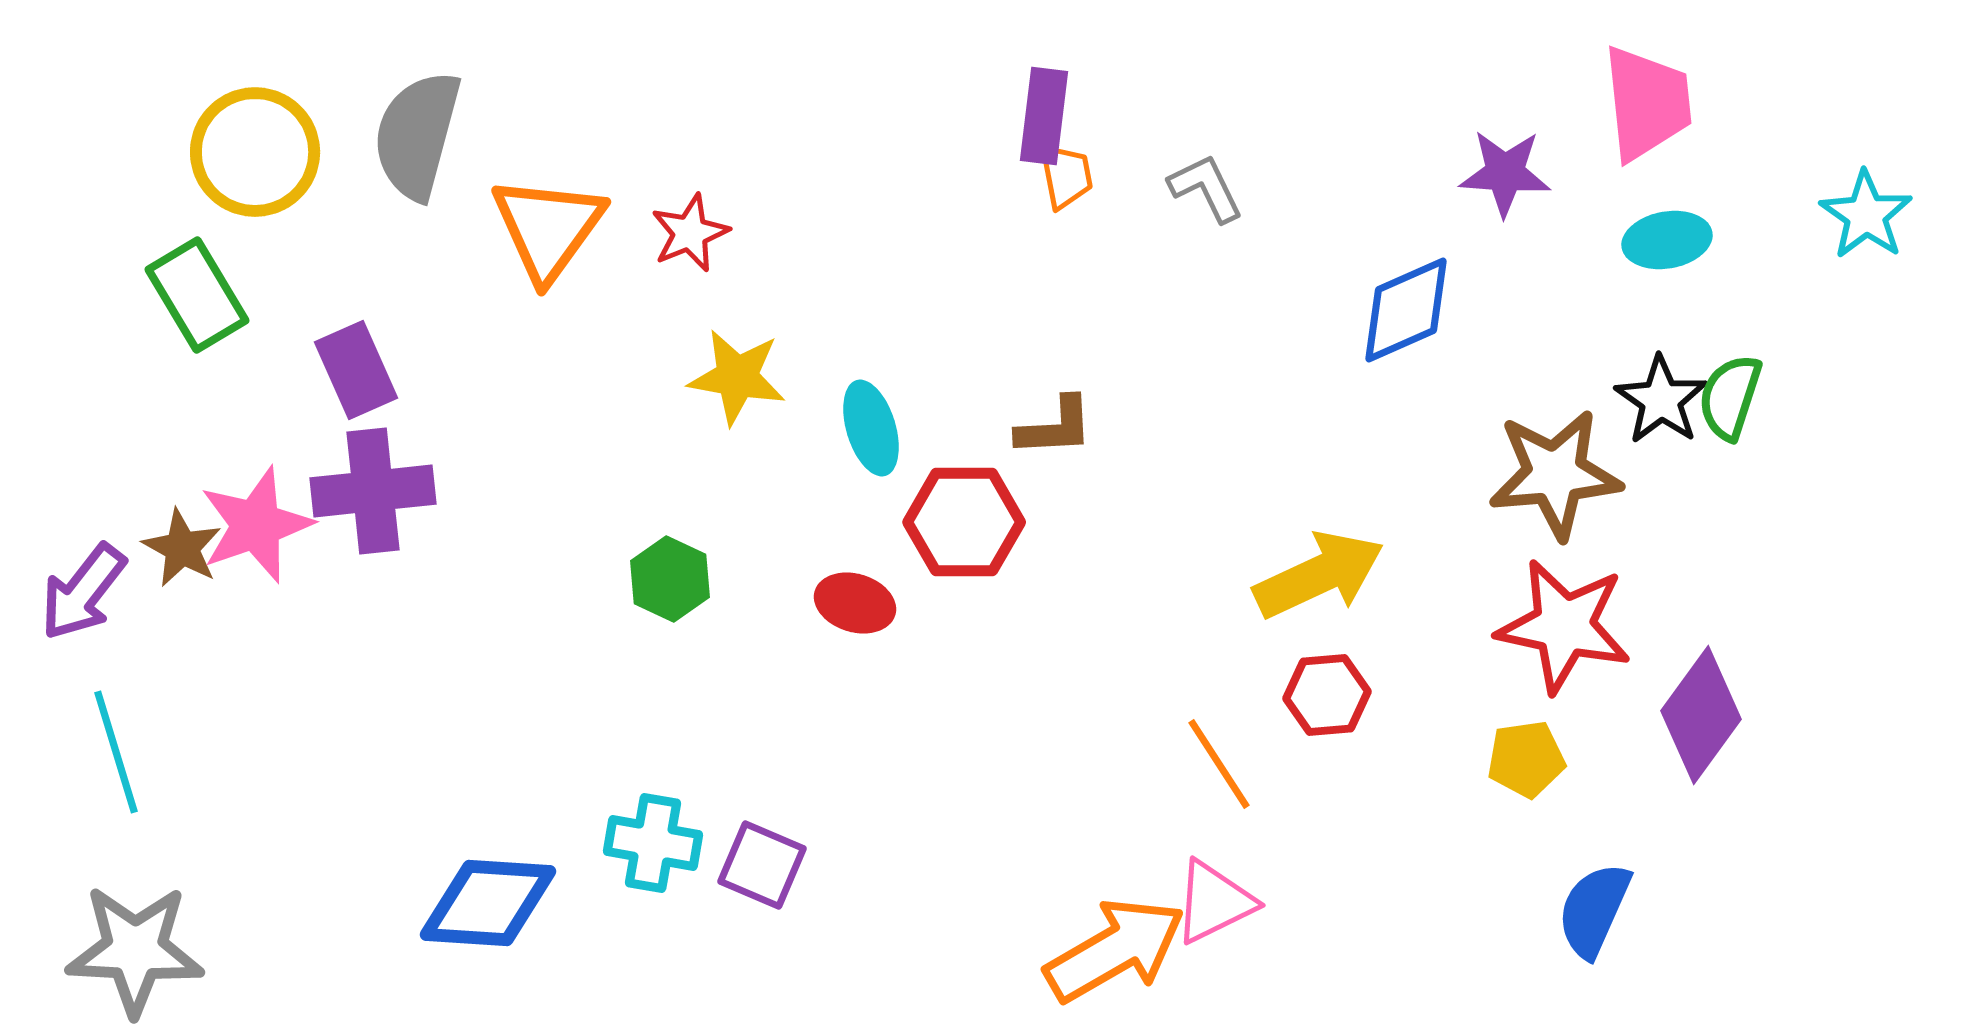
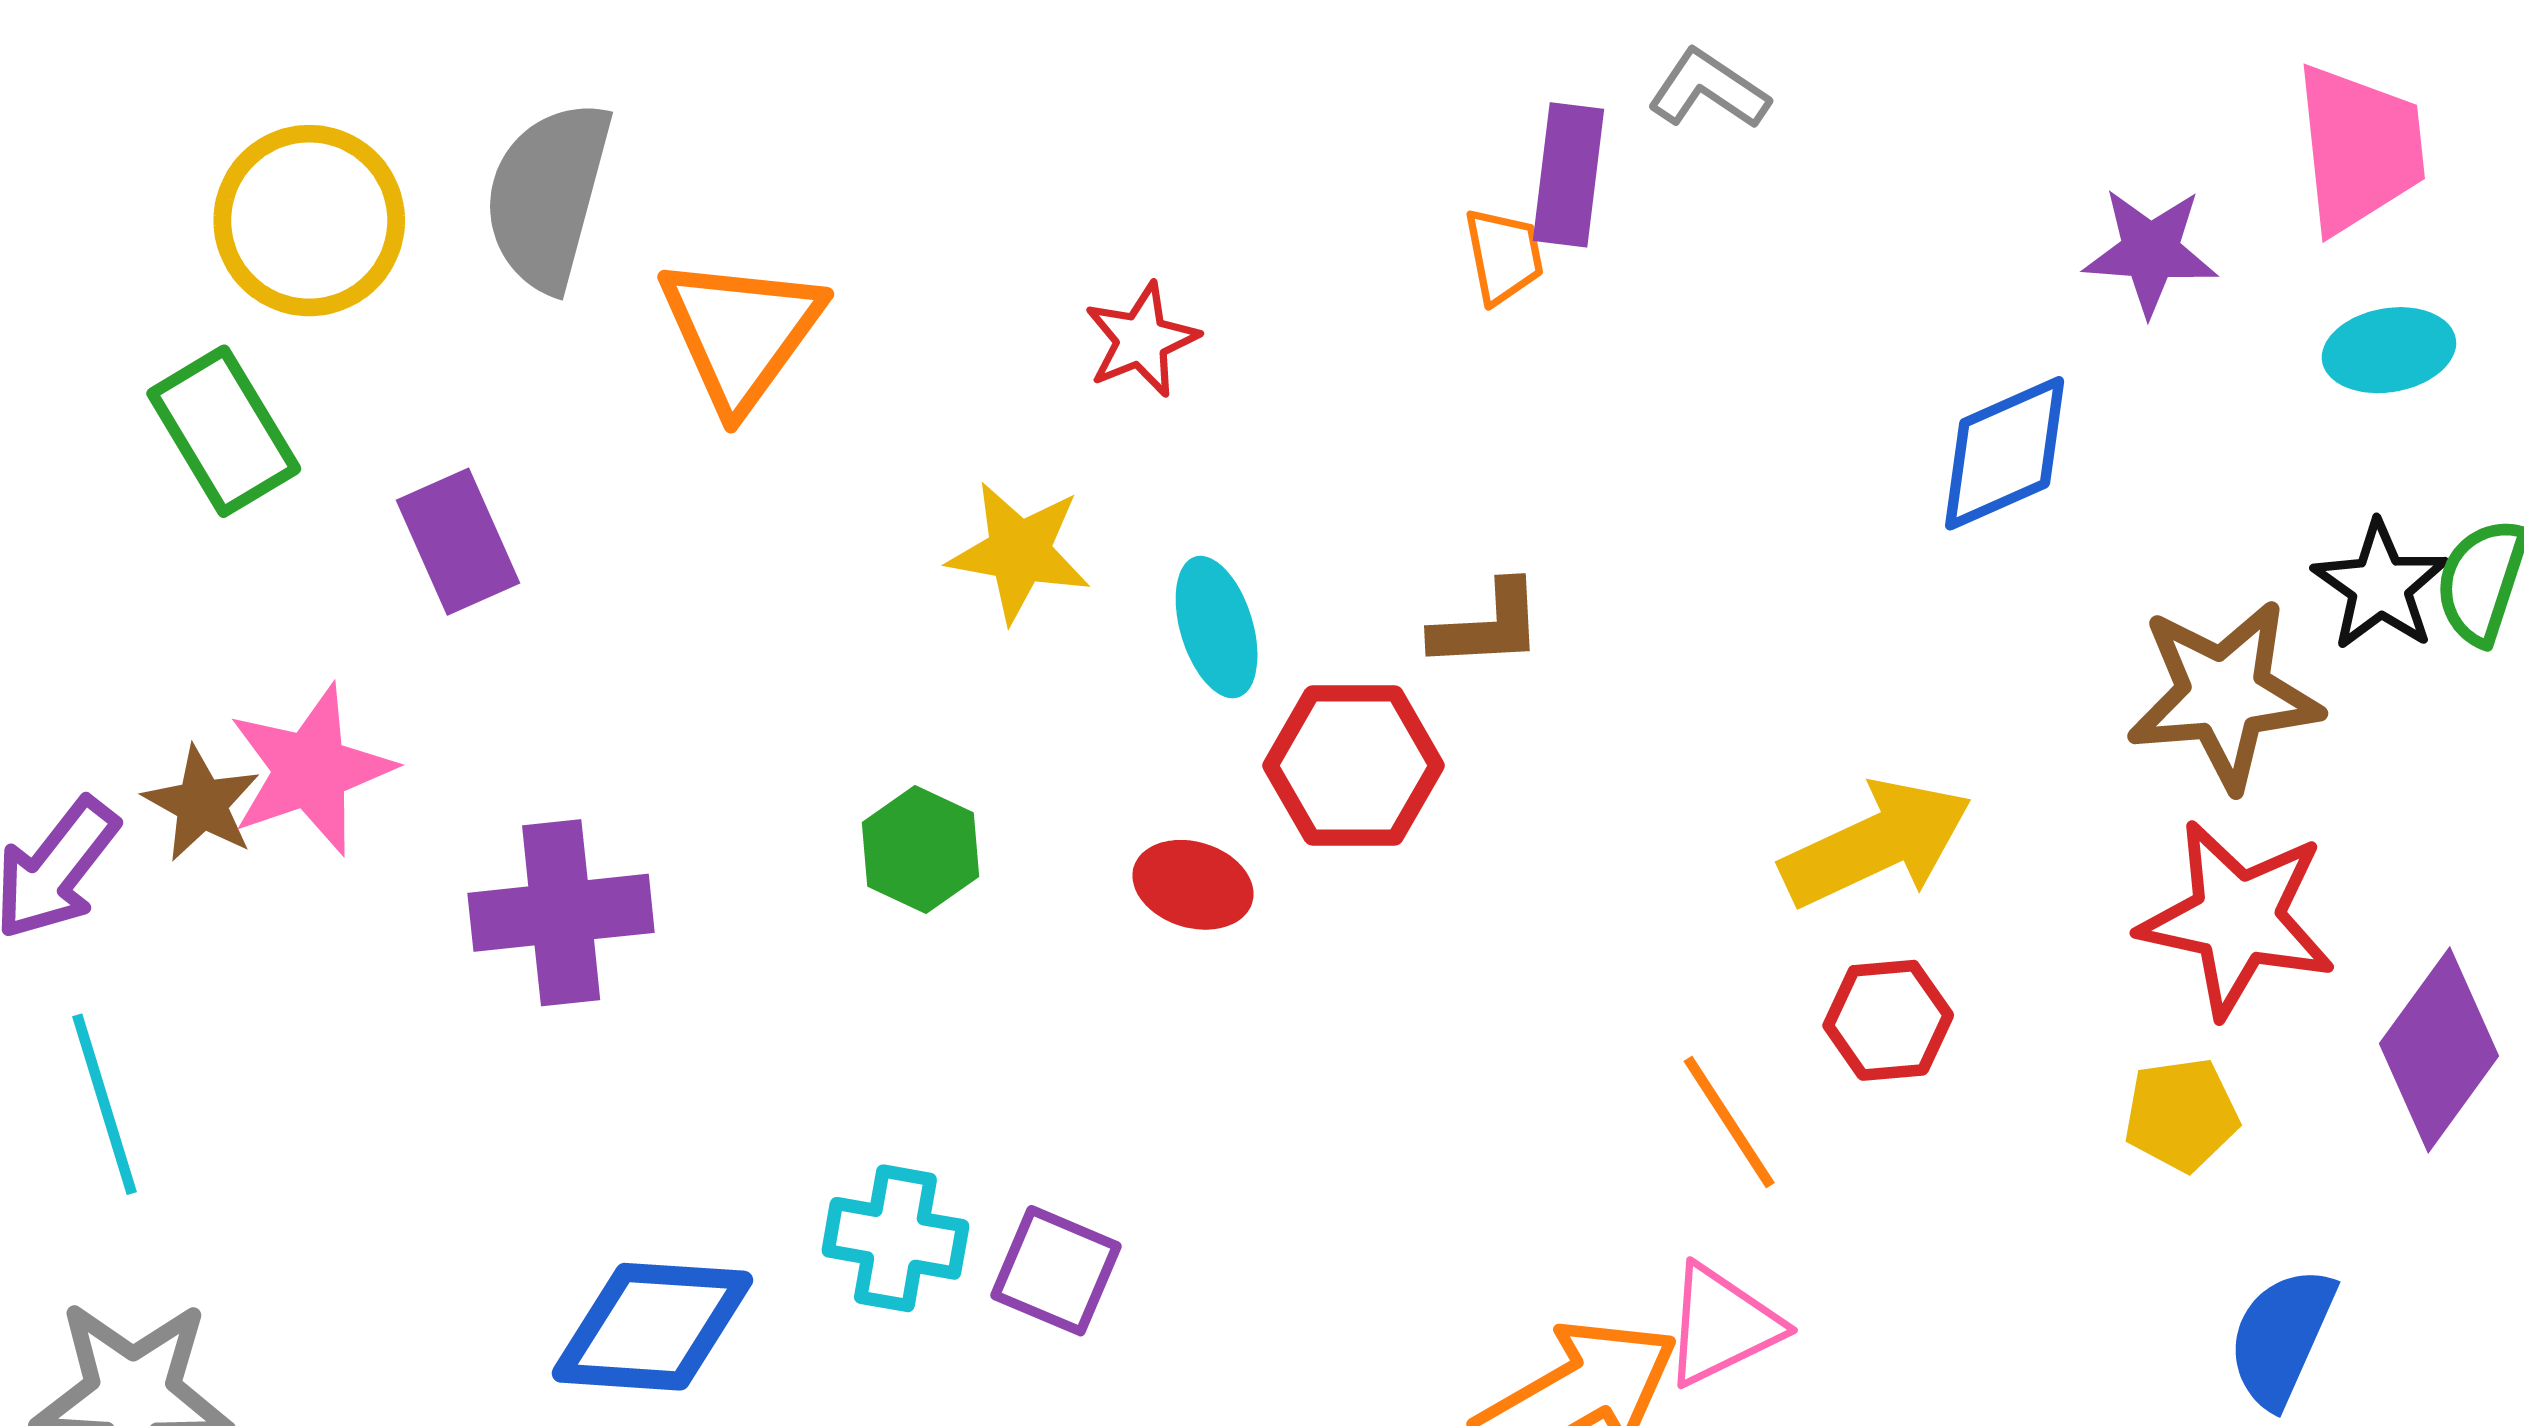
purple rectangle: (1044, 116) -> (1569, 175), moved
gray L-shape: (1206, 188) -> (1708, 89), moved, turned -30
red star: (690, 233) -> (1141, 340), moved
purple cross: (373, 491) -> (561, 913), moved

